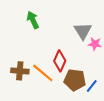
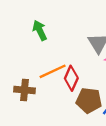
orange line: (43, 73) -> (53, 71), moved, turned -65

